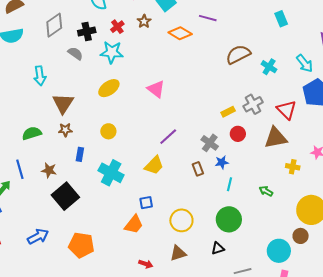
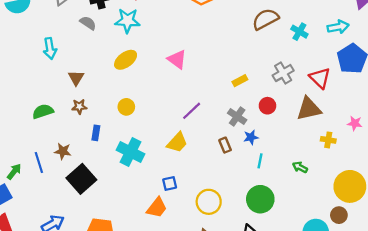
cyan arrow: (305, 63) -> (338, 27), turned -60
brown triangle: (63, 103) -> (76, 78), size x0.7
yellow rectangle: (228, 112) -> (240, 81), moved
blue line: (20, 169) -> (39, 162), moved

